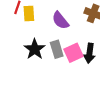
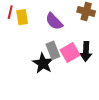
black star: (35, 49) -> (43, 63), moved

